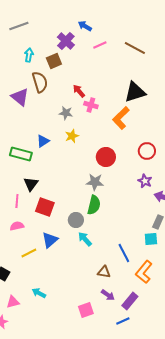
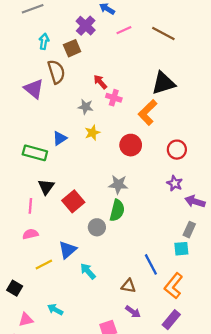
red circle: (106, 157) -> (131, 145), moved
red square: (45, 207) -> (73, 201), moved, turned 30
cyan arrow: (85, 239) -> (88, 271), moved
purple rectangle: (130, 301) -> (171, 320), moved

